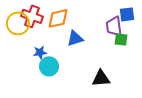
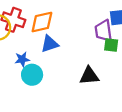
blue triangle: (75, 38) -> (50, 44), moved
black triangle: (101, 78) -> (89, 76), moved

